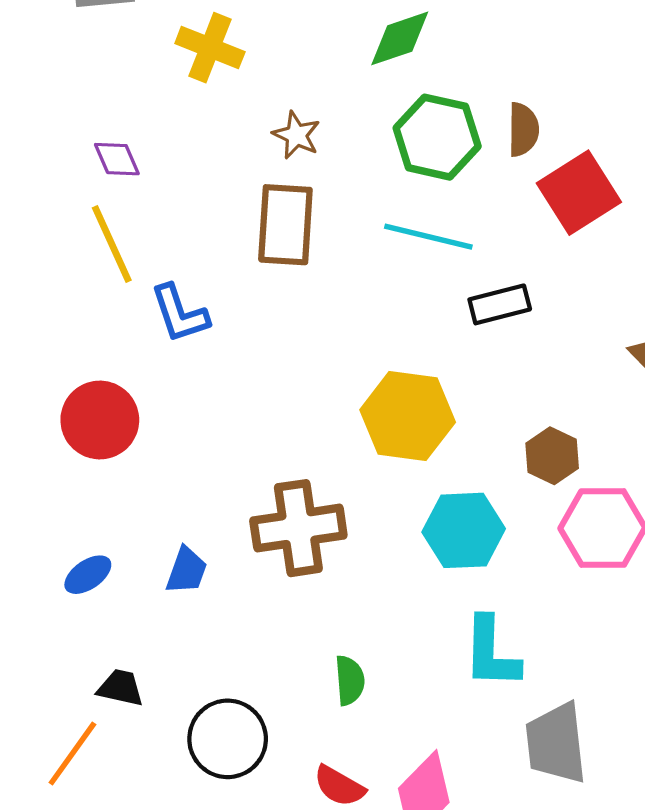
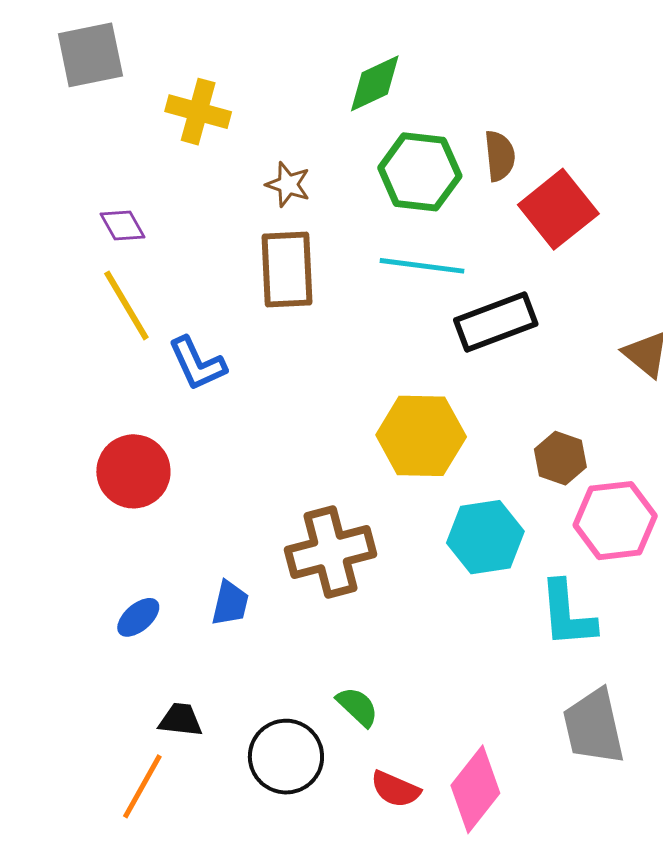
black rectangle: (500, 304) -> (496, 322), size x1.4
cyan L-shape: (491, 653) -> (567, 614), moved
green semicircle: (350, 680) -> (357, 707), moved, turned -36

